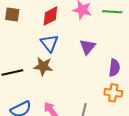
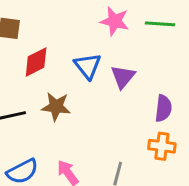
red diamond: (50, 16) -> (36, 62), moved
blue triangle: (49, 43) -> (88, 66), moved

